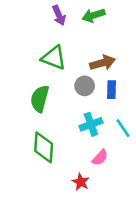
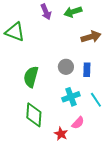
green triangle: (54, 58) -> (15, 32), moved
brown arrow: (103, 63) -> (91, 37), moved
red star: (81, 182) -> (61, 134), moved

